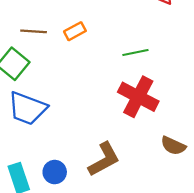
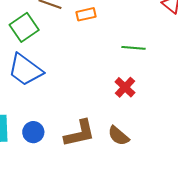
red cross: (138, 97) -> (125, 87), size x0.6
brown semicircle: (173, 146) -> (118, 136), moved

